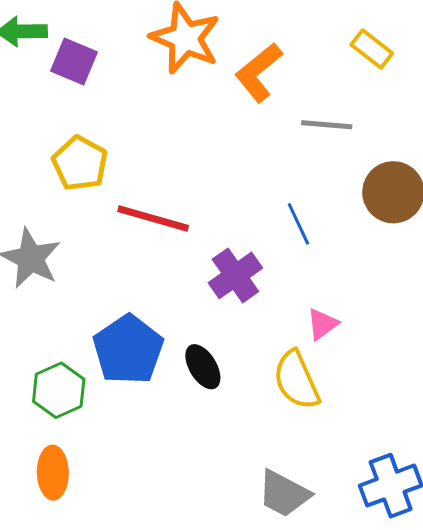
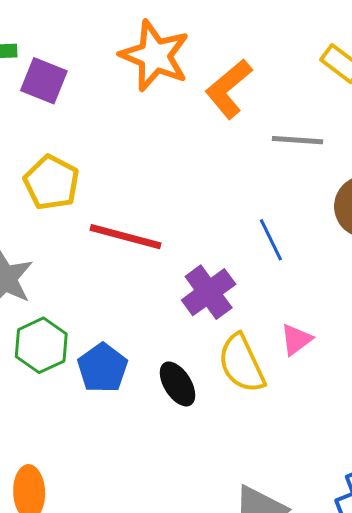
blue pentagon: (128, 350) -> (103, 368), size x0.7
yellow semicircle: (296, 380) -> (241, 363), moved
green hexagon: (59, 390) -> (41, 345), moved

